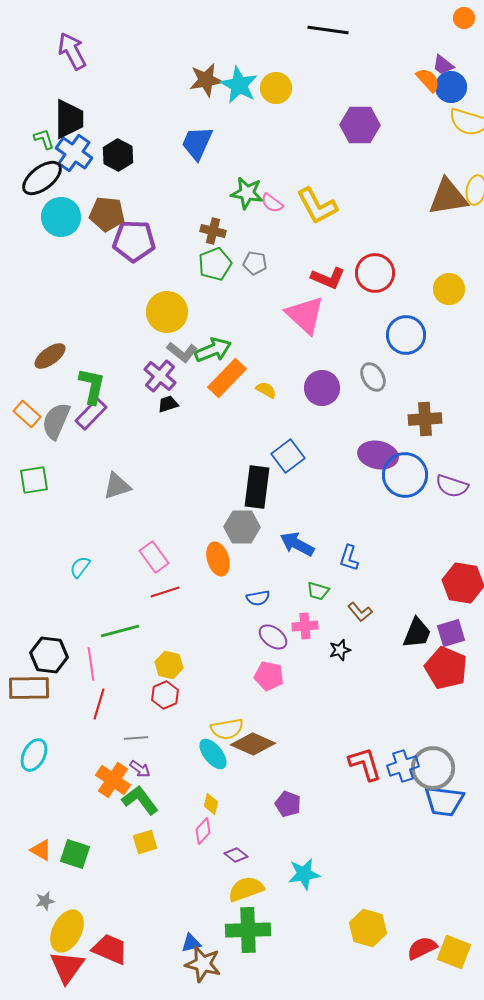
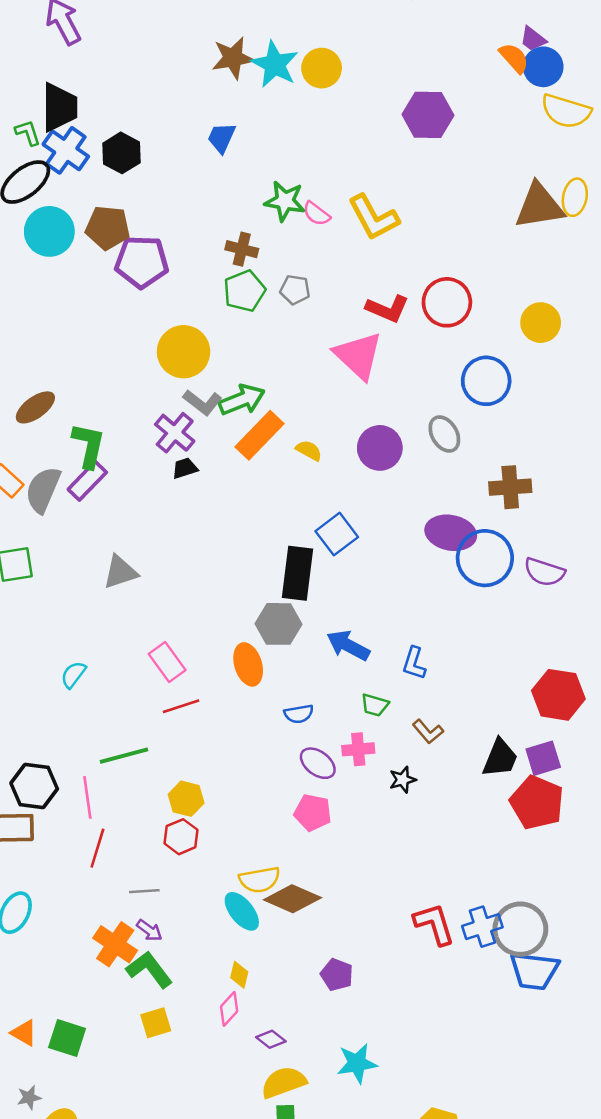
blue trapezoid: (197, 143) -> (222, 138), size x0.7

